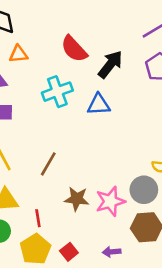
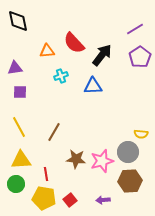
orange triangle: (19, 54) -> (47, 51), moved
cyan cross: (57, 92) -> (61, 76), size x0.6
yellow pentagon: (35, 249) -> (44, 198), turned -30

